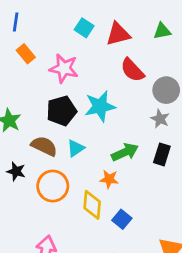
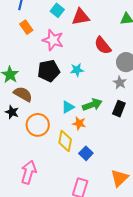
cyan square: (84, 28) -> (57, 10), moved
red triangle: (118, 34) -> (81, 17), moved
cyan star: (100, 106) -> (77, 70), size x0.6
brown semicircle: (44, 146) -> (23, 94), moved
cyan triangle: (76, 148) -> (68, 107), moved

